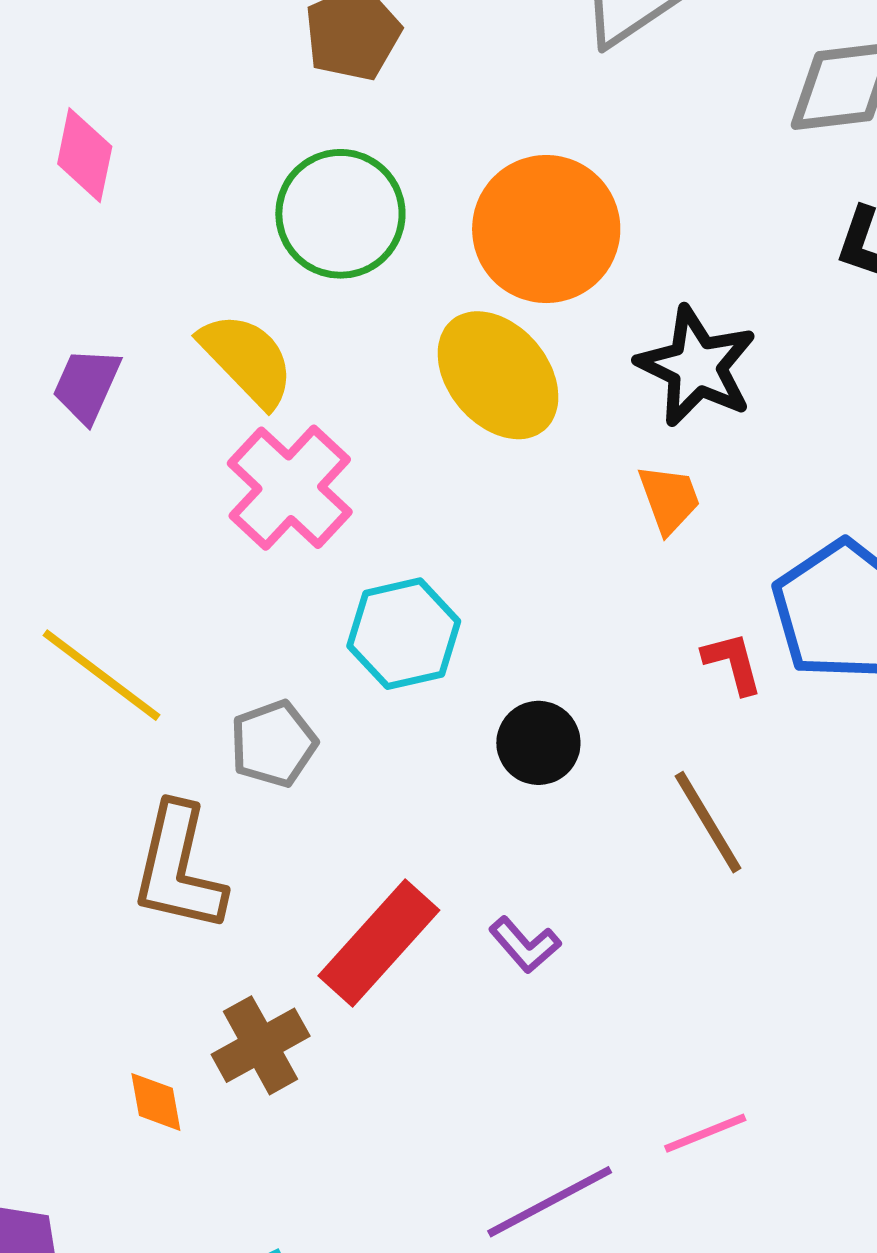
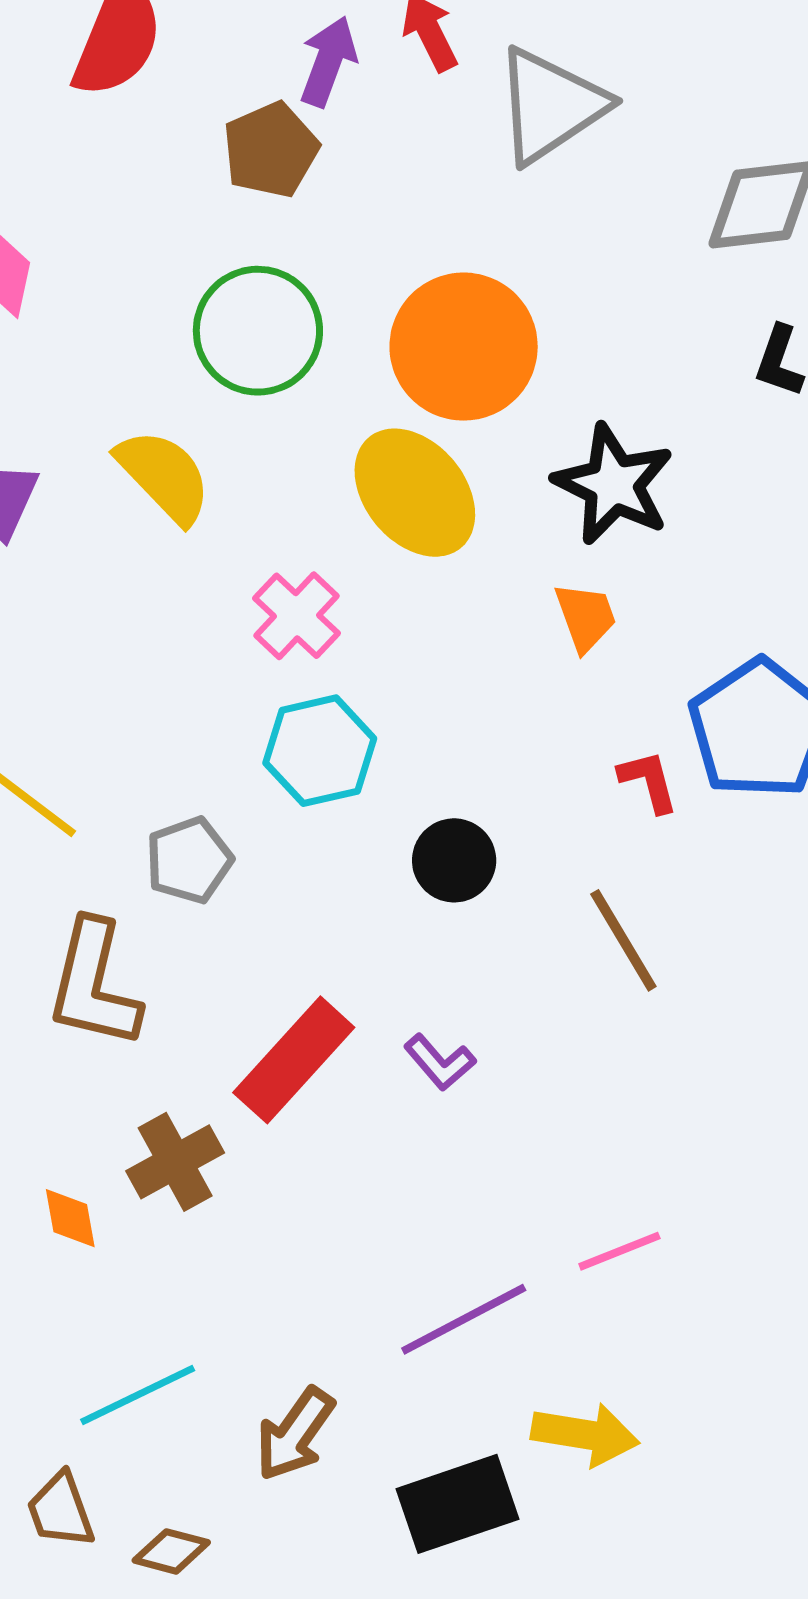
pink cross: (290, 488) -> (297, 616), moved, size x0.7

